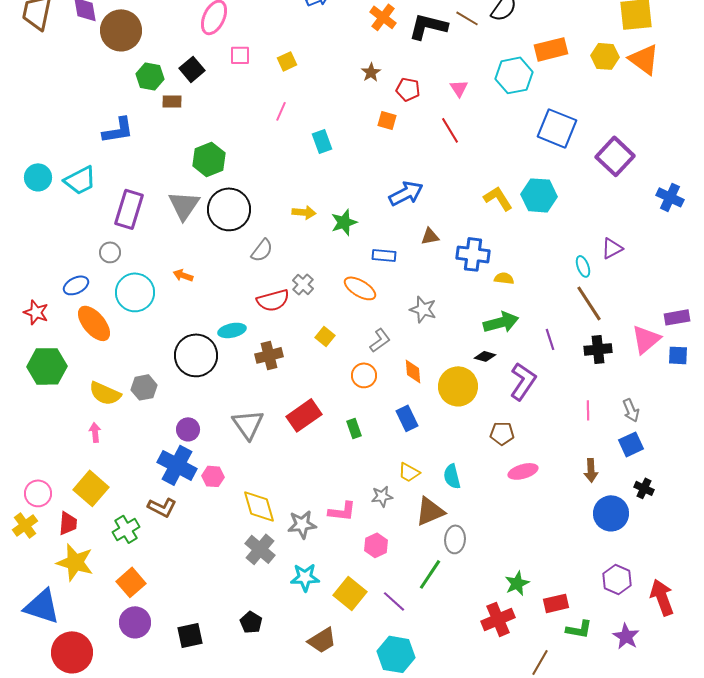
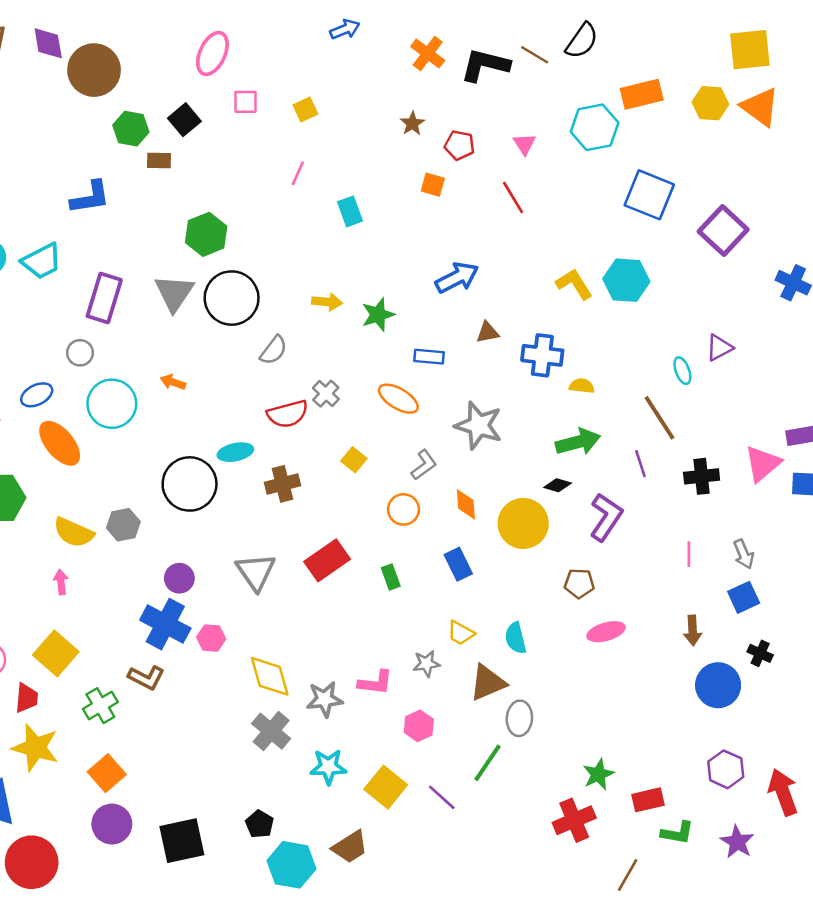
brown line: (589, 303) -> (659, 418), moved
gray star: (423, 309) -> (479, 425), size x1.4
black square: (190, 635) -> (182, 841), size x1.4
cyan hexagon: (396, 654) -> (291, 865), moved

